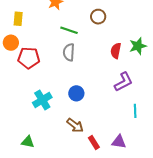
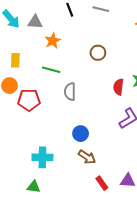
green line: (69, 30) -> (51, 70), moved
cyan cross: (42, 100) -> (42, 157), moved, turned 36
brown arrow: (75, 125) -> (87, 157), moved

